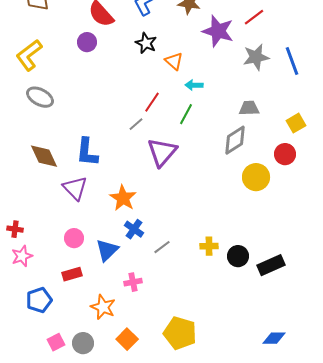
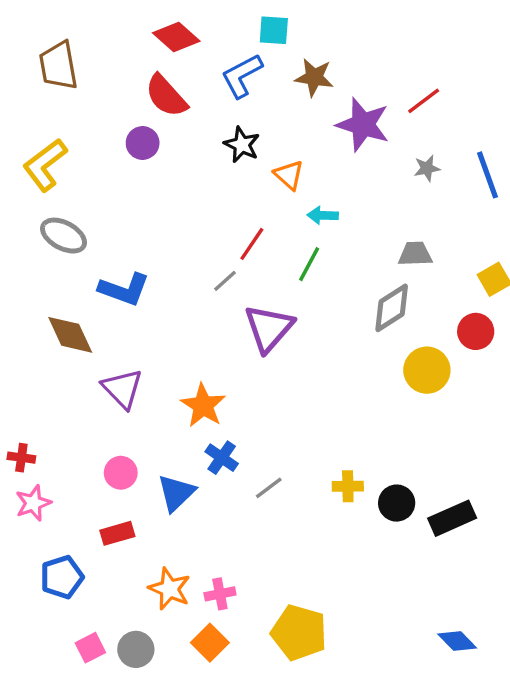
gray star: (256, 57) -> (427, 168), size x0.6
blue L-shape: (87, 152) -> (124, 289), moved, turned -76
pink cross: (133, 282) -> (220, 594), moved
blue diamond: (274, 338) -> (457, 641), turned 45

